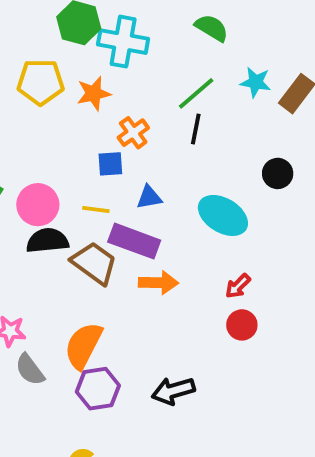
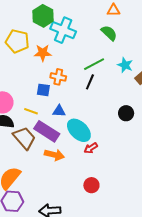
orange cross: (133, 133) -> (58, 77), turned 35
cyan ellipse: (223, 215) -> (79, 130), moved
red arrow: (238, 286) -> (91, 148), moved

